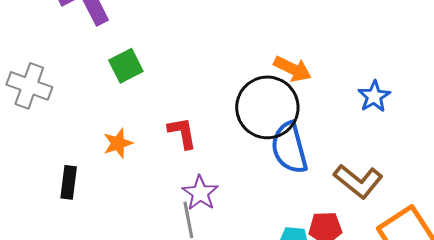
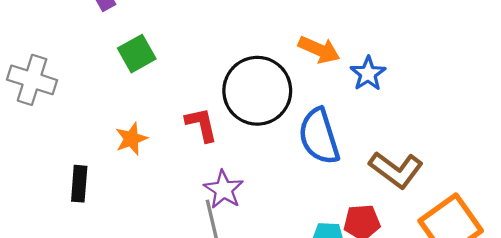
blue star: (374, 96) -> (368, 74), moved
black circle: (267, 107) -> (257, 91), moved

